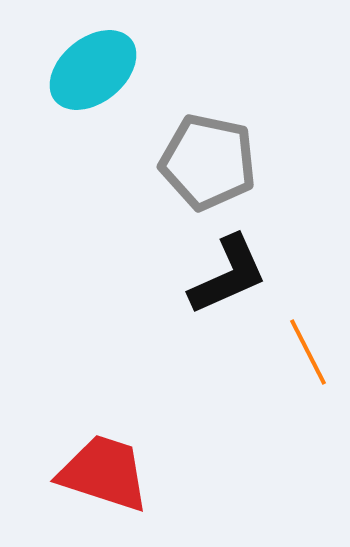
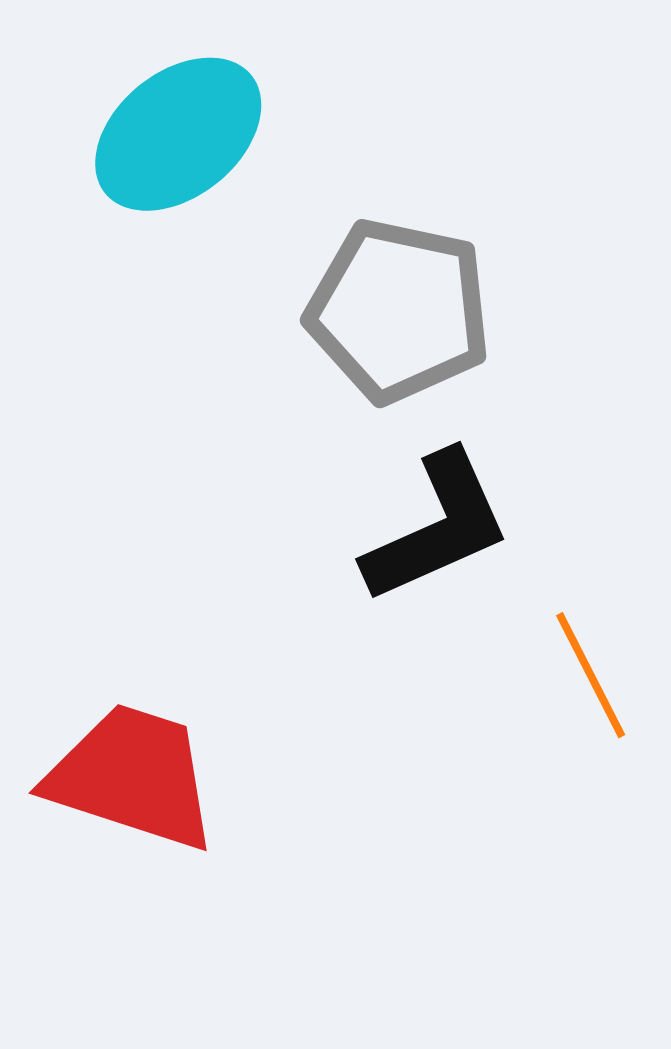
red trapezoid: (104, 473) -> (132, 777), moved

